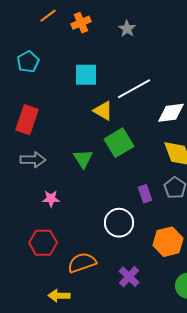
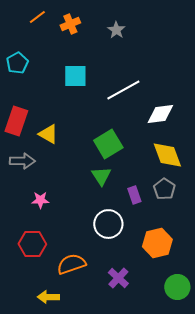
yellow triangle: (103, 111) -> (48, 134), moved
green triangle: (83, 159) -> (101, 176), moved

